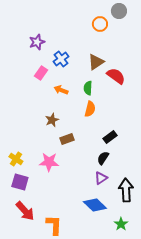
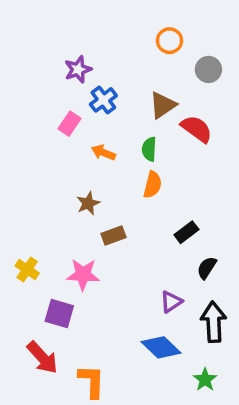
gray circle: (119, 11) -> (208, 69), moved
purple star: (37, 42) -> (78, 69), moved
black semicircle: (103, 158) -> (207, 268), moved
purple square: (20, 182) -> (59, 314), moved

